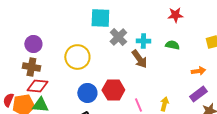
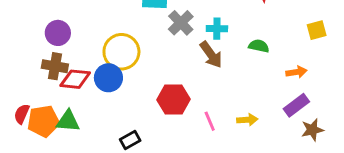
green semicircle: (172, 45) -> (259, 46), moved
red diamond: (37, 86) -> (75, 79), moved
blue circle: (87, 93) -> (108, 78), moved
yellow arrow: (164, 104) -> (247, 120), turned 72

